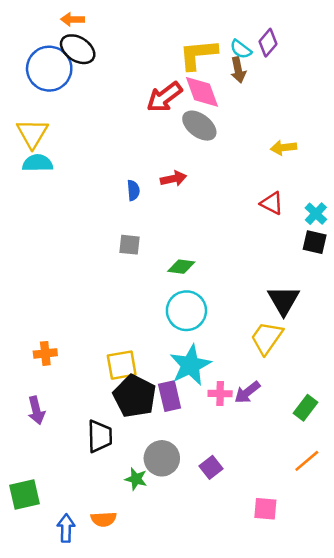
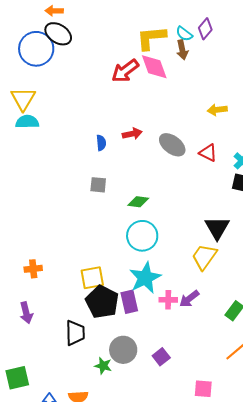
gray ellipse: (199, 126) -> (172, 145), moved

